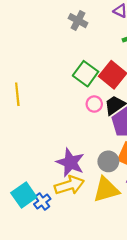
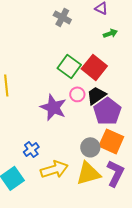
purple star: (70, 162) -> (53, 107), moved
blue cross: (42, 201) -> (31, 149), moved

